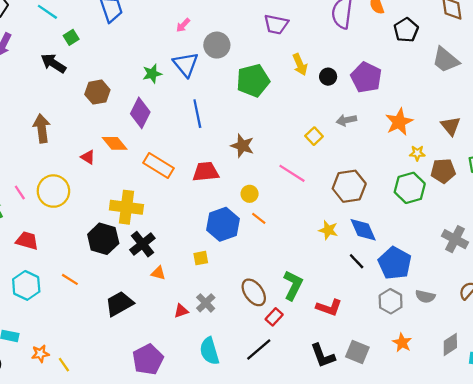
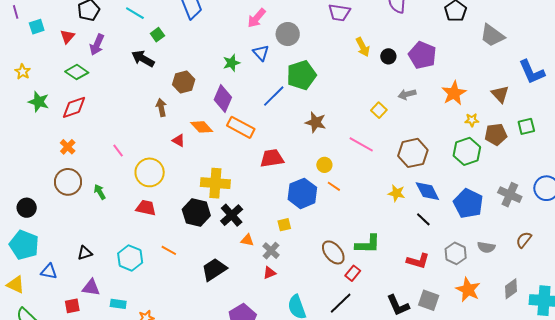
pink arrow: (183, 25) -> (257, 18), size x1.5
blue triangle: (186, 64) -> (261, 53), size x0.7
green pentagon: (253, 81) -> (301, 75), moved
blue line: (197, 114) -> (274, 96), turned 60
brown arrow: (42, 128) -> (161, 108), moved, size x0.7
orange rectangle: (159, 165) -> (241, 127), moved
red trapezoid: (206, 172) -> (272, 158), moved
pink line: (20, 192) -> (118, 151), moved
red trapezoid: (27, 241) -> (146, 208), moved
blue pentagon: (395, 263) -> (468, 203), moved
green L-shape: (293, 285) -> (368, 244), turned 68
gray cross: (206, 303) -> (271, 251), moved
red L-shape: (329, 307) -> (418, 261), moved
orange star: (402, 343) -> (468, 290), size x1.4

